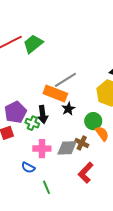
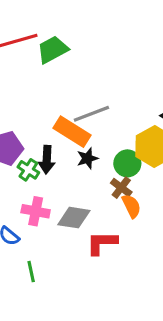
green circle: (93, 121) -> (127, 163), moved
brown cross: (82, 143) -> (121, 188), moved
red L-shape: (86, 173) -> (102, 243), moved, turned 35

